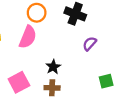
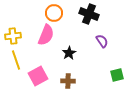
purple semicircle: (90, 44) -> (102, 41), turned 104
black star: (53, 67) -> (69, 53), moved

